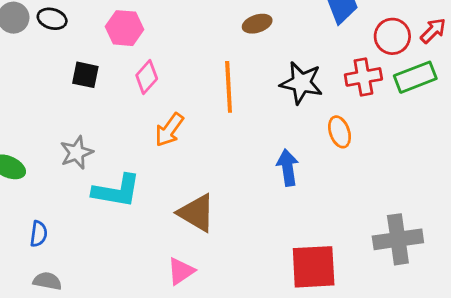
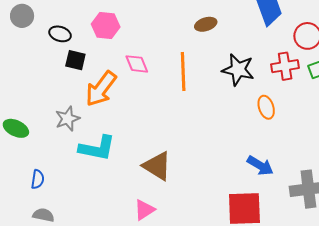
black ellipse: (52, 19) -> (60, 34), moved
pink diamond: (147, 77) -> (137, 64), moved, turned -65
orange arrow: (169, 130) -> (101, 89), moved, size x1.4
blue arrow: (288, 168) -> (260, 166), moved, turned 128

